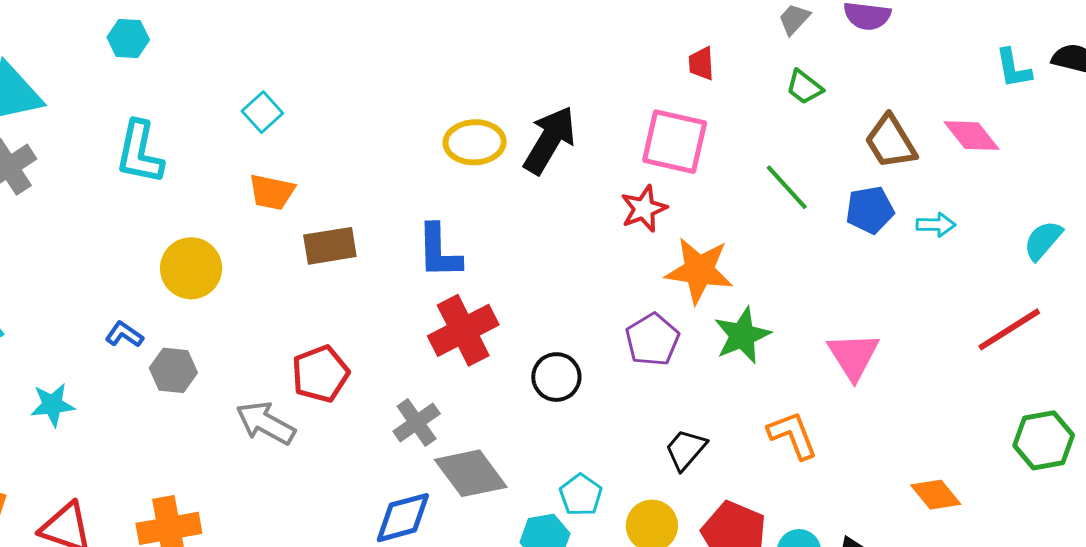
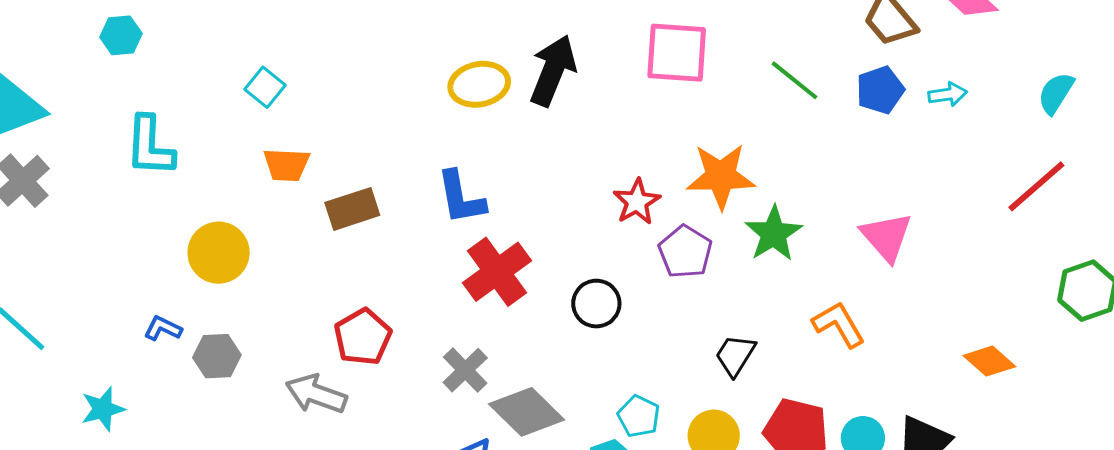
red star: (644, 209) -> (637, 202), moved

